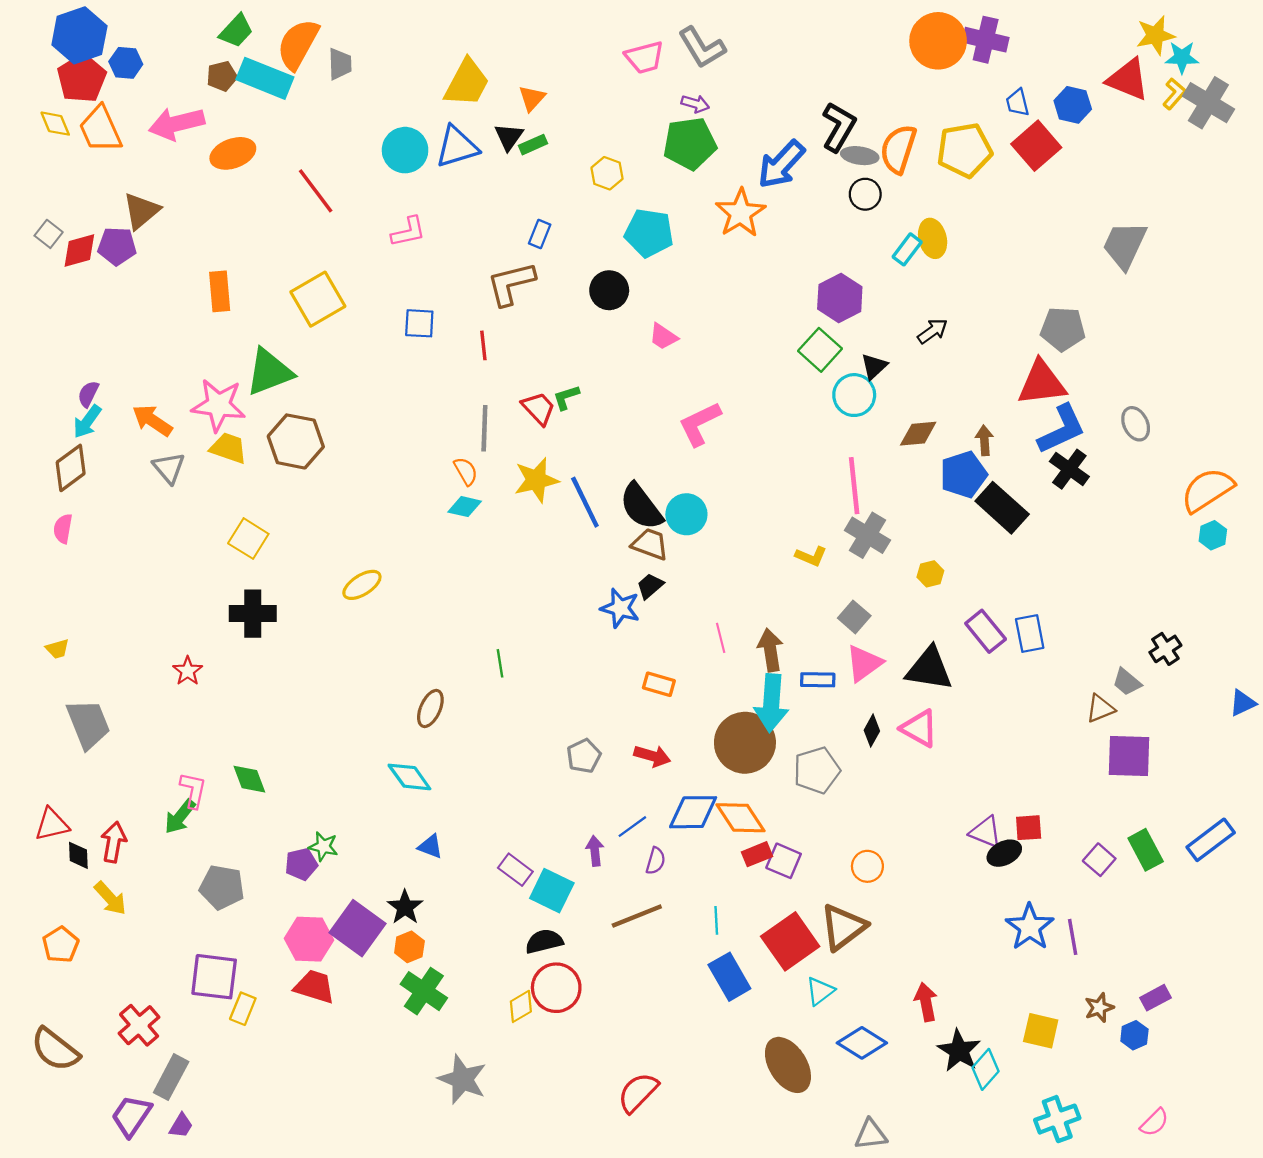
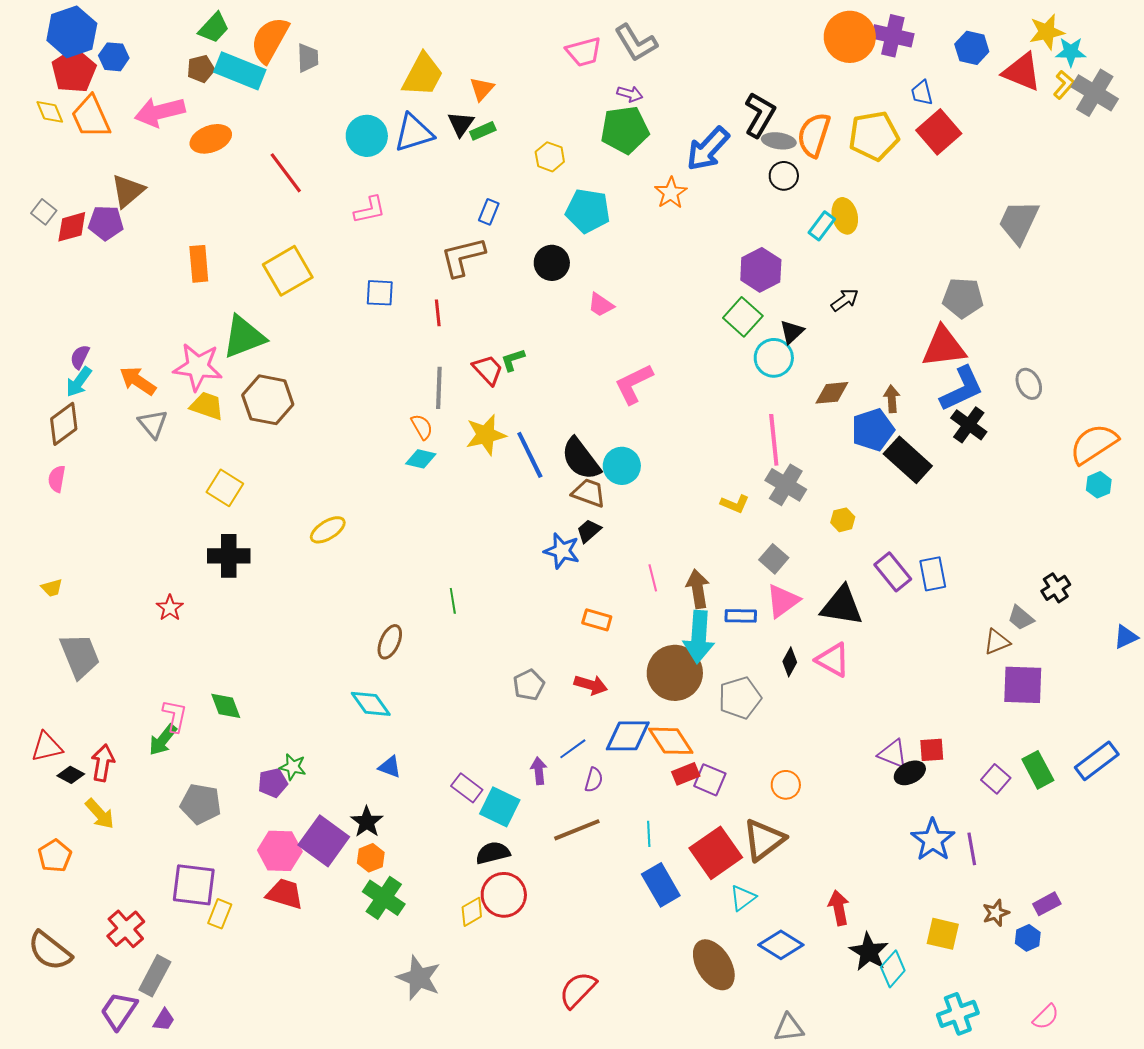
blue hexagon: (1073, 105) -> (972, 48), moved
orange star: (741, 213) -> (671, 193), size x0.7
black diamond: (78, 855) -> (71, 775), turned -60

